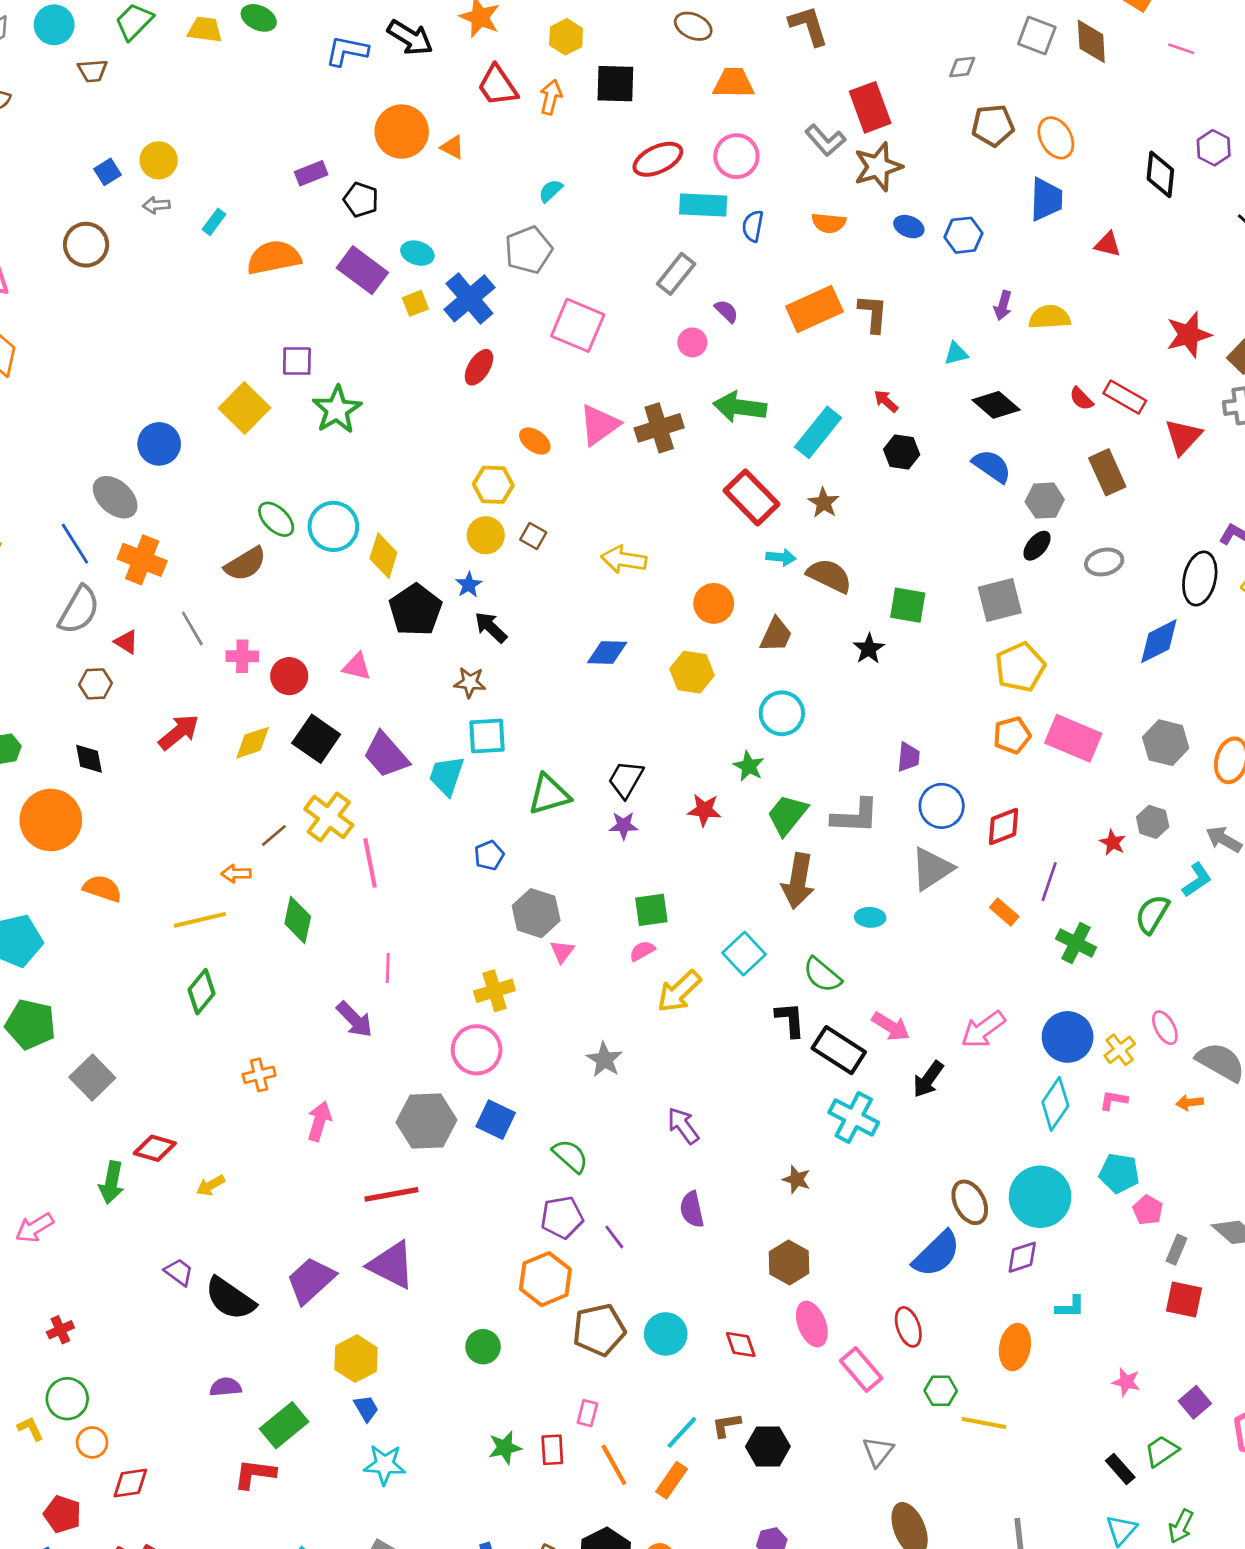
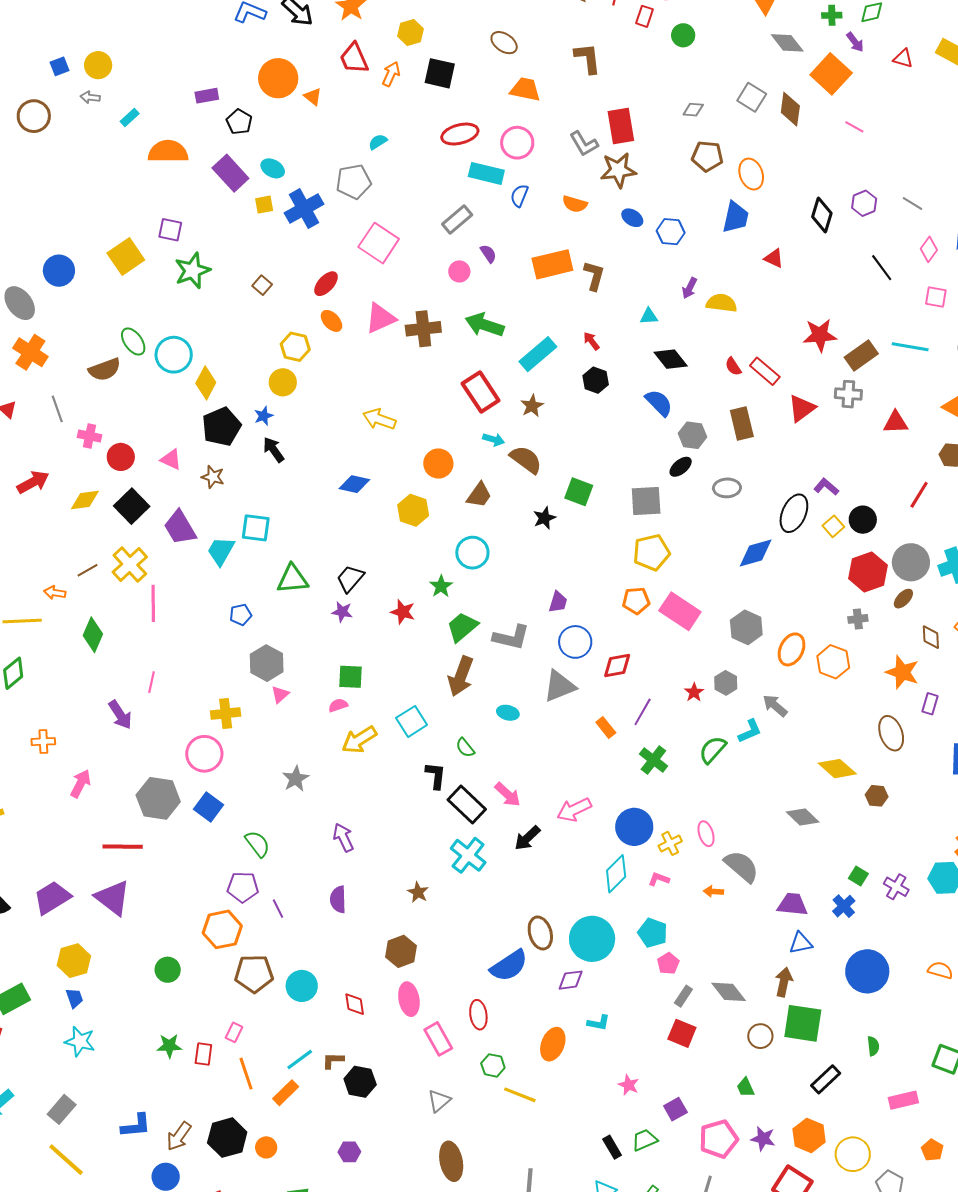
red ellipse: (479, 367) -> (326, 284), moved
brown square: (533, 536) -> (262, 285), moved
brown star: (470, 682) -> (213, 477), moved
green semicircle: (822, 975) -> (465, 748), size x0.7

